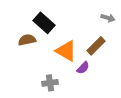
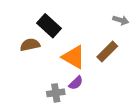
purple semicircle: (83, 68) -> (76, 83), moved

